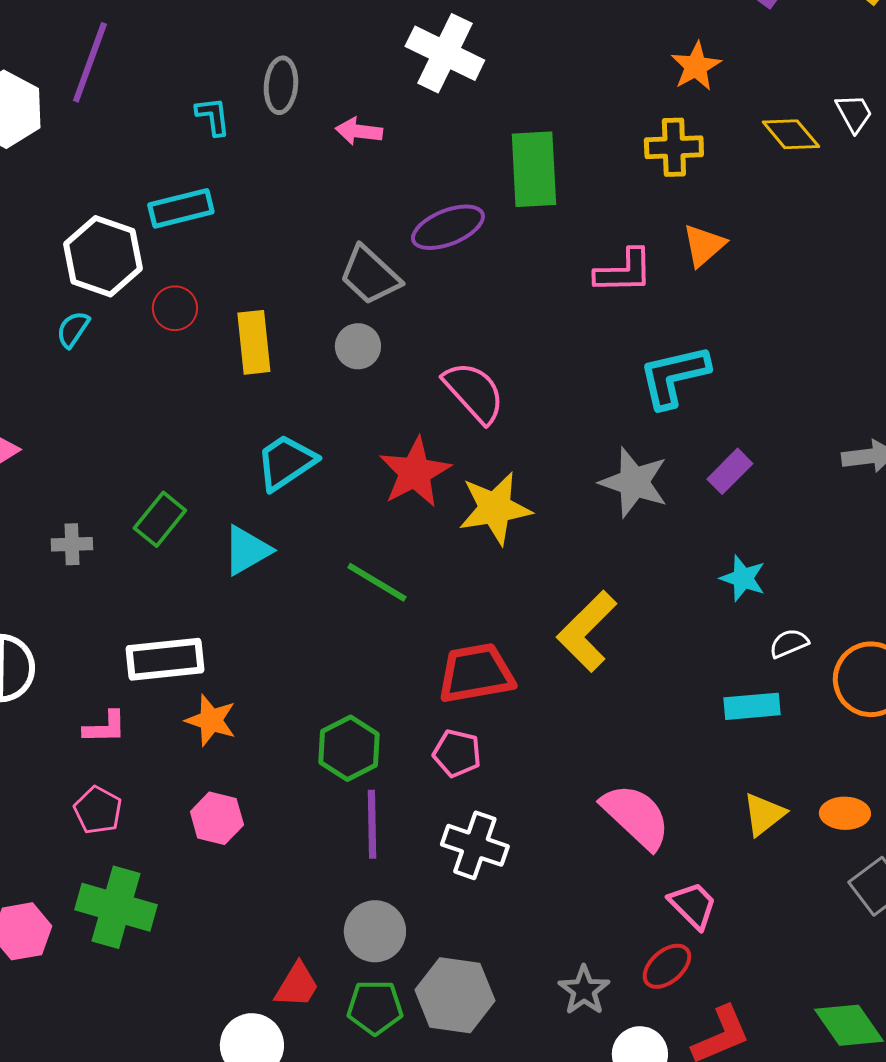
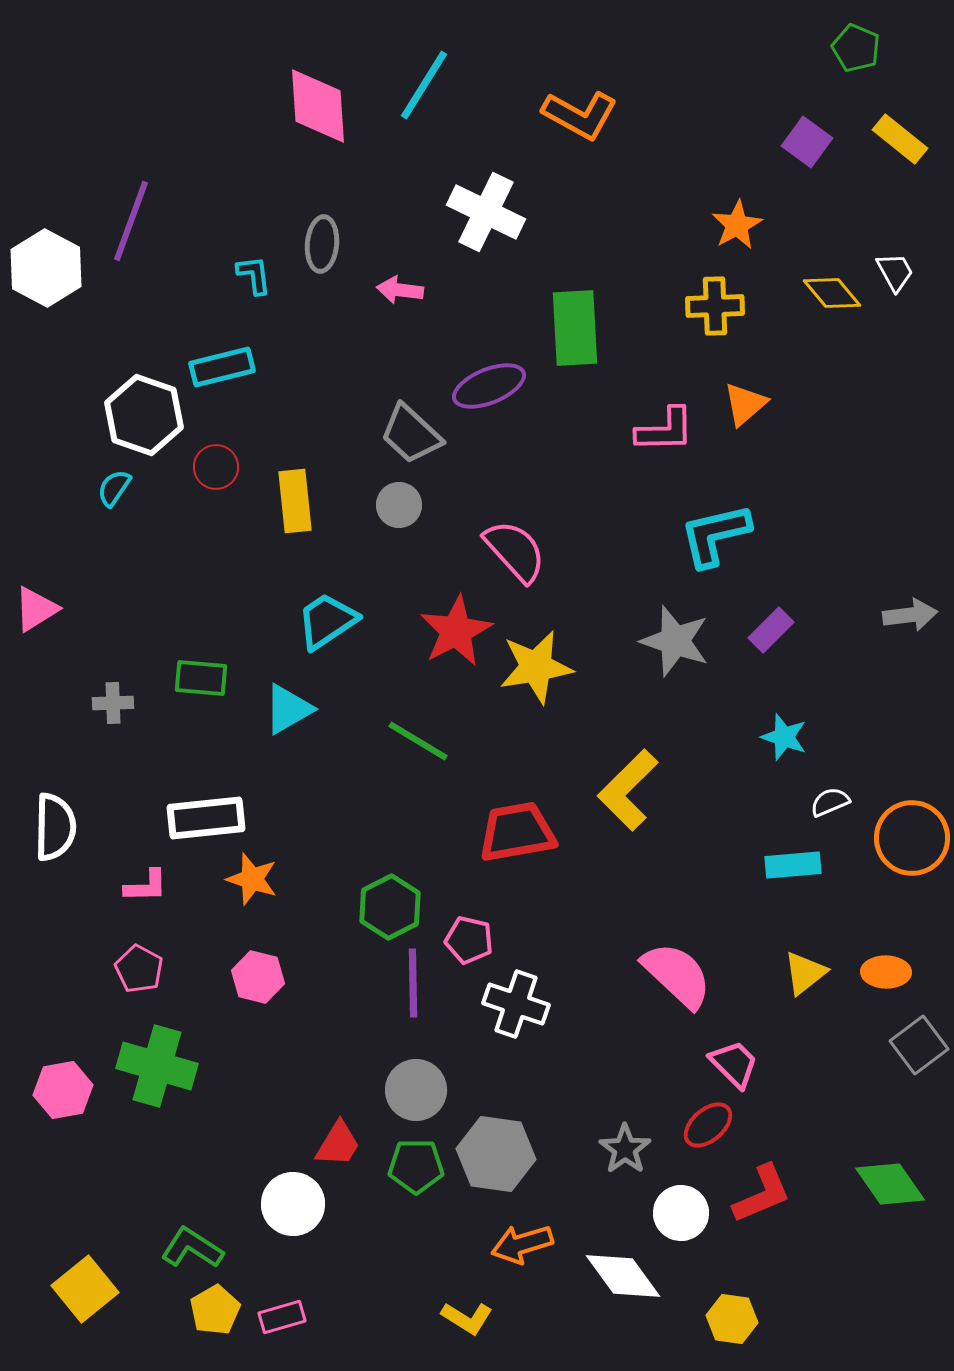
green rectangle: (160, 519) -> (201, 678), turned 56
pink pentagon: (457, 753) -> (469, 940), moved

